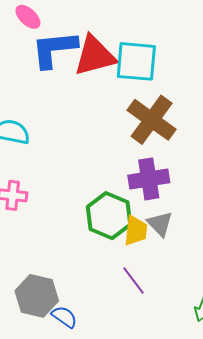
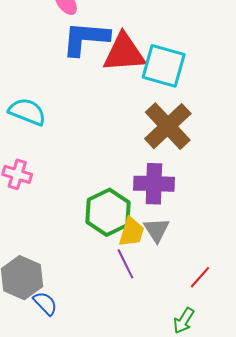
purple line: (133, 281) -> (125, 264), moved

